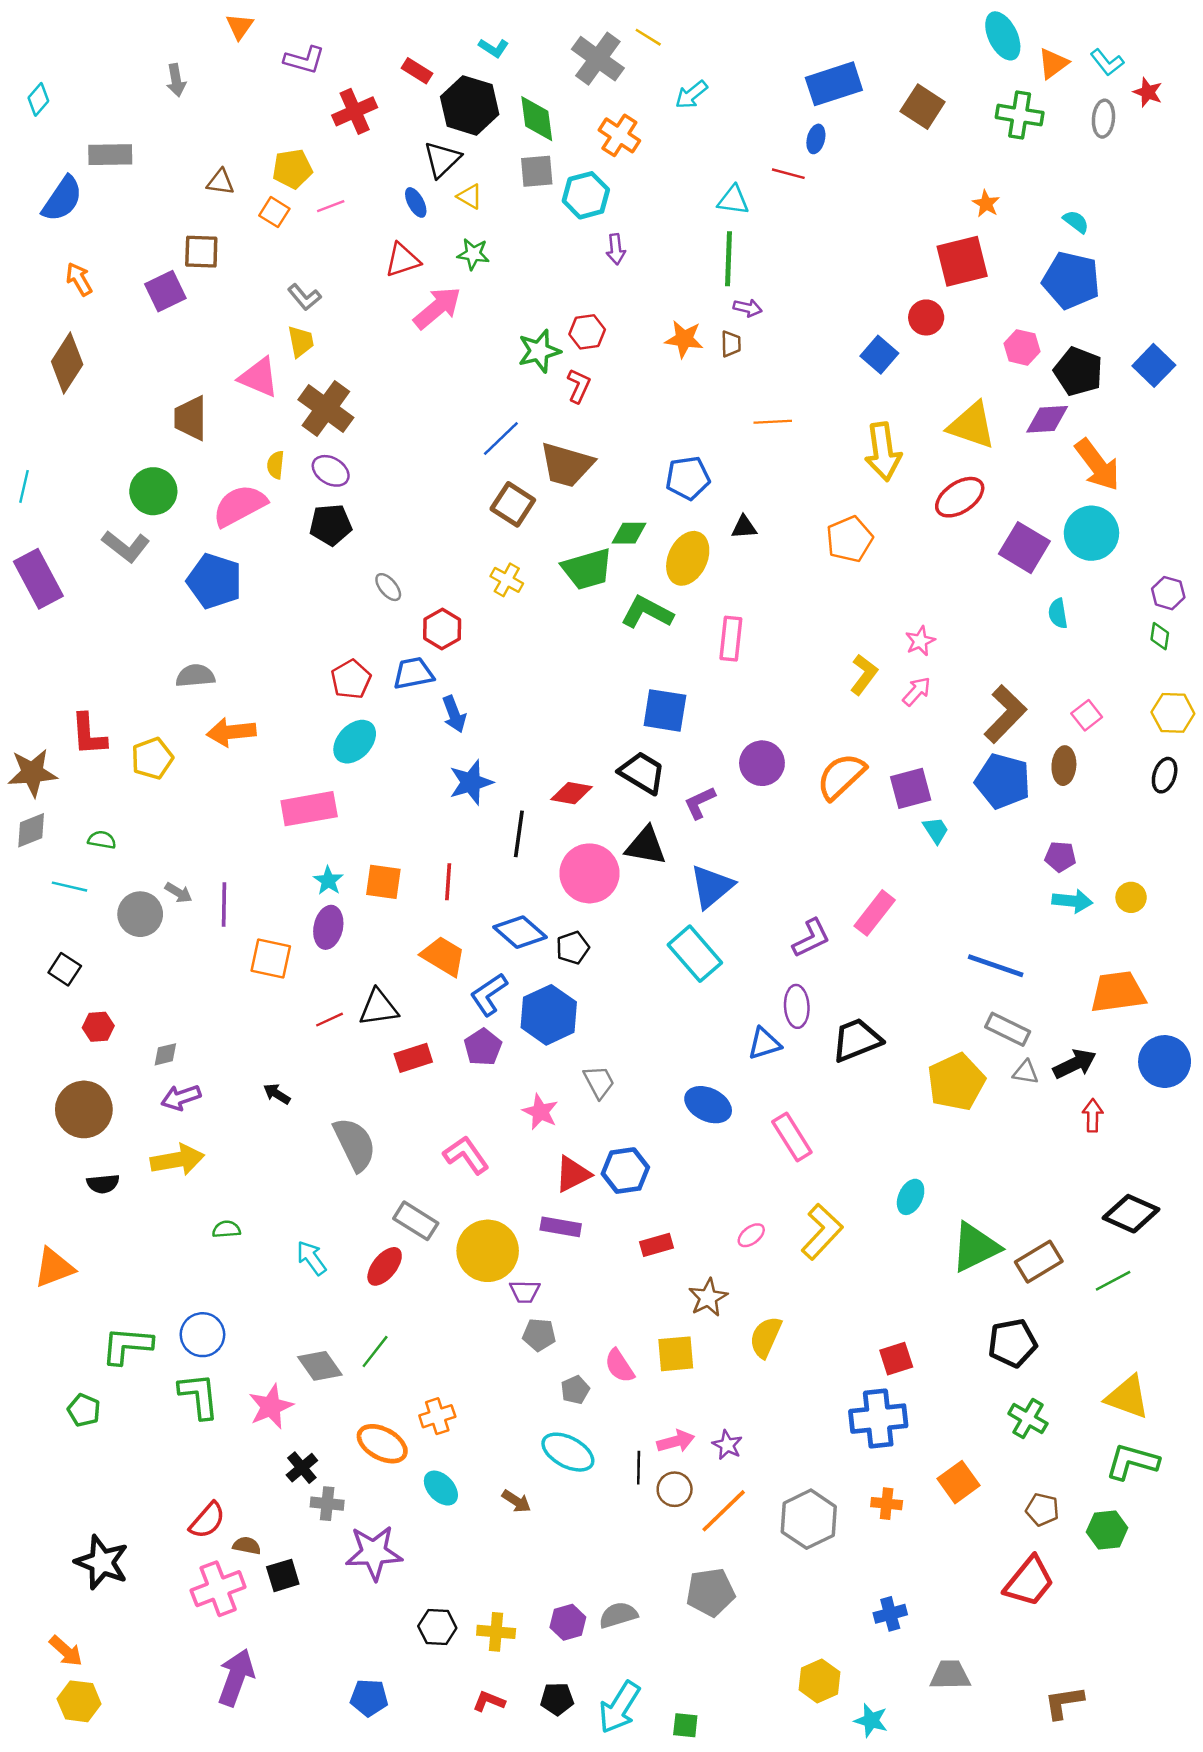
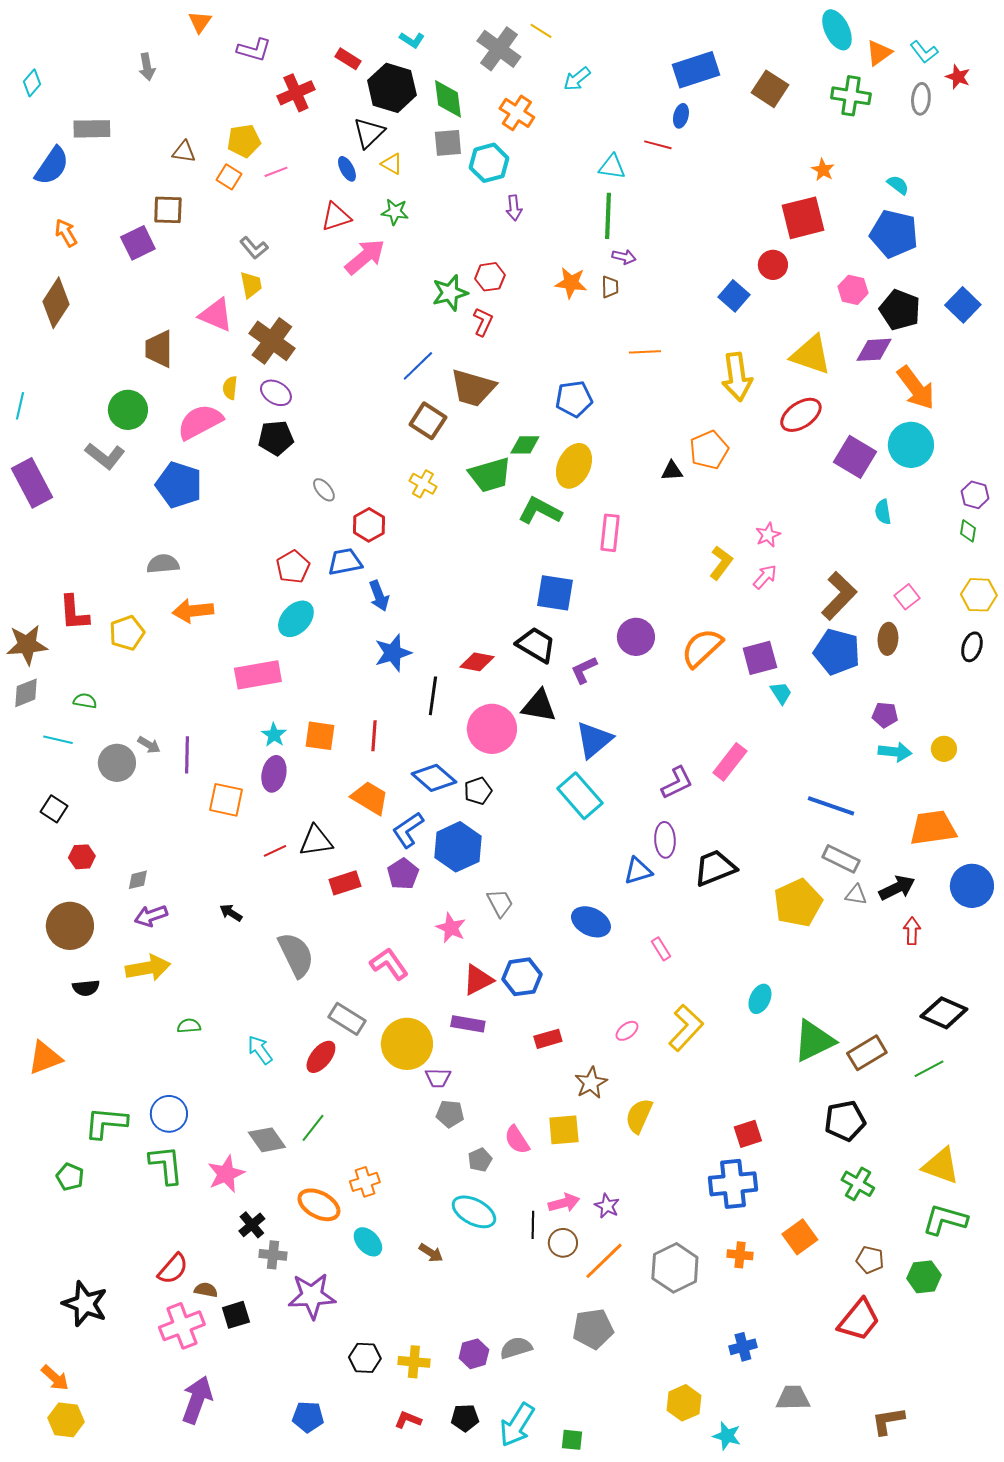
black triangle: (744, 527) -> (672, 471), moved
pink rectangle: (792, 1137) -> (661, 949), size x0.6

